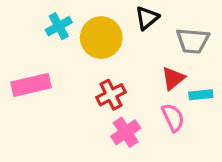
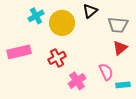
red triangle: (173, 78) -> (120, 48), moved
red cross: (111, 95) -> (57, 58), moved
cyan rectangle: (201, 95) -> (123, 85), moved

